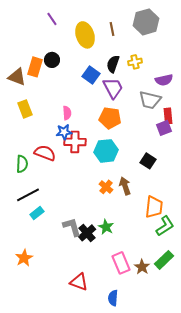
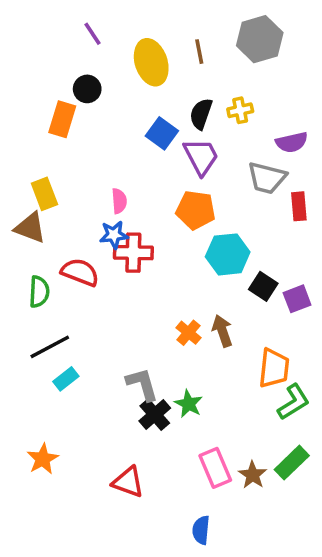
black circle: (52, 60) -> (87, 89), moved
brown triangle: (17, 77) -> (30, 228), moved
purple square: (164, 128) -> (297, 299), moved
cyan hexagon: (106, 151) -> (228, 254), moved
gray L-shape: (72, 227) -> (142, 384), moved
red triangle: (79, 282) -> (128, 482), moved

